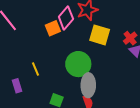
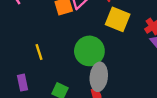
purple rectangle: (17, 86) -> (22, 83), moved

